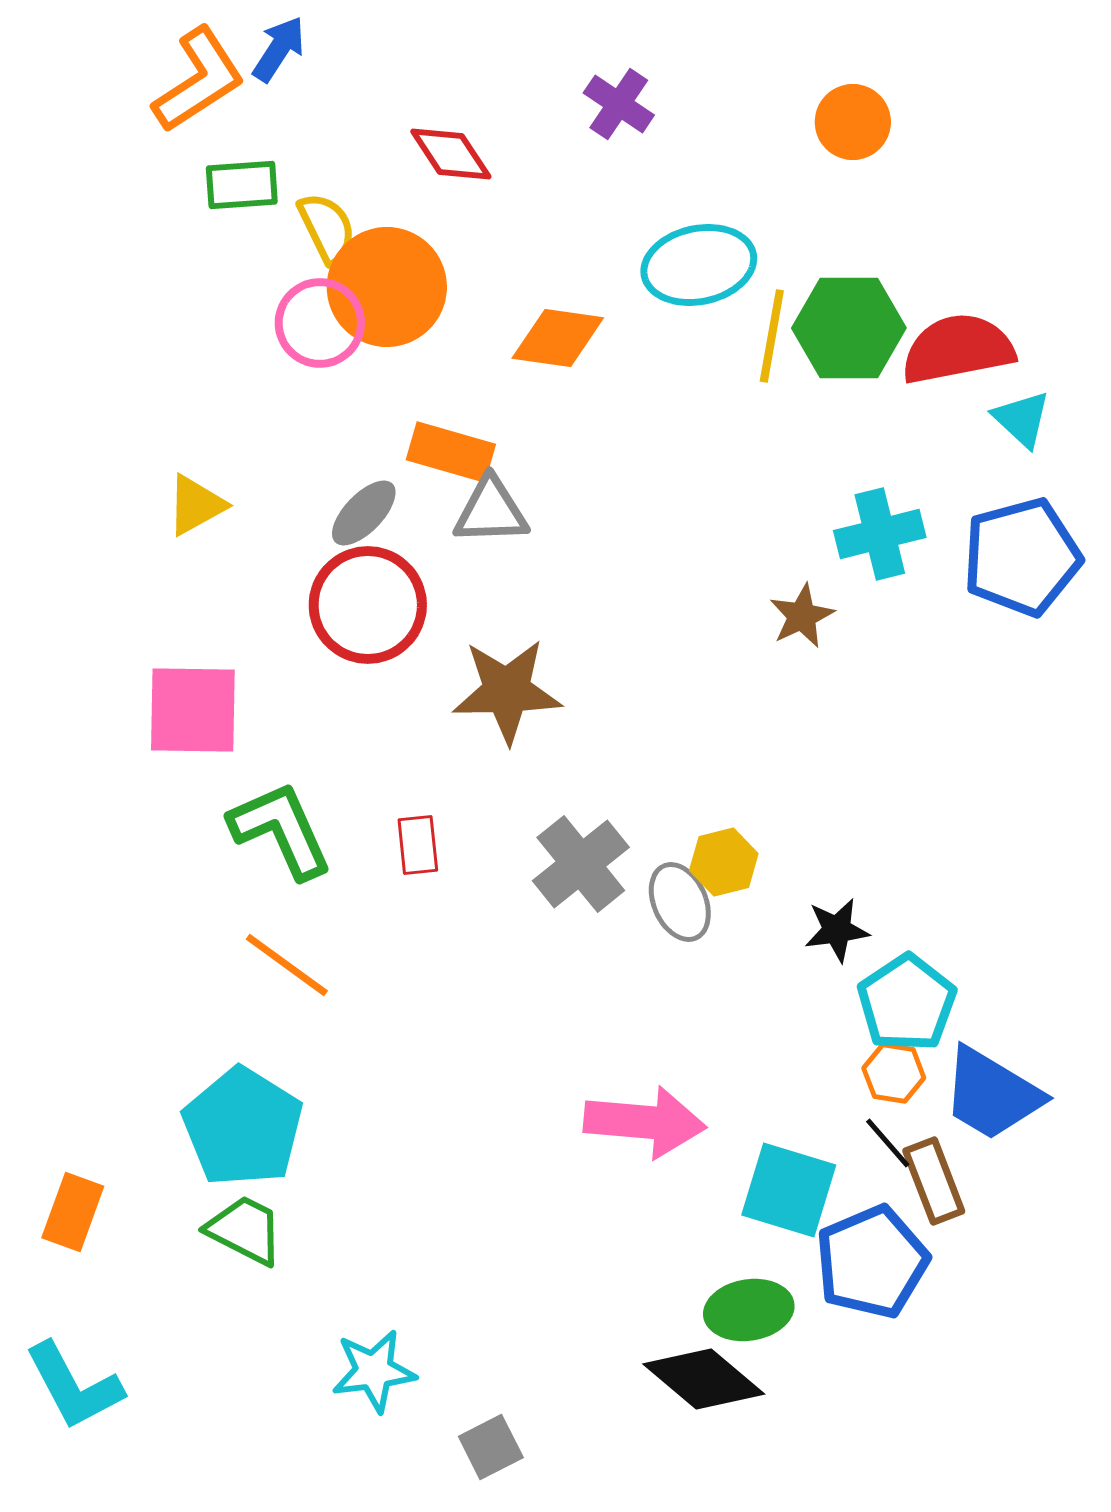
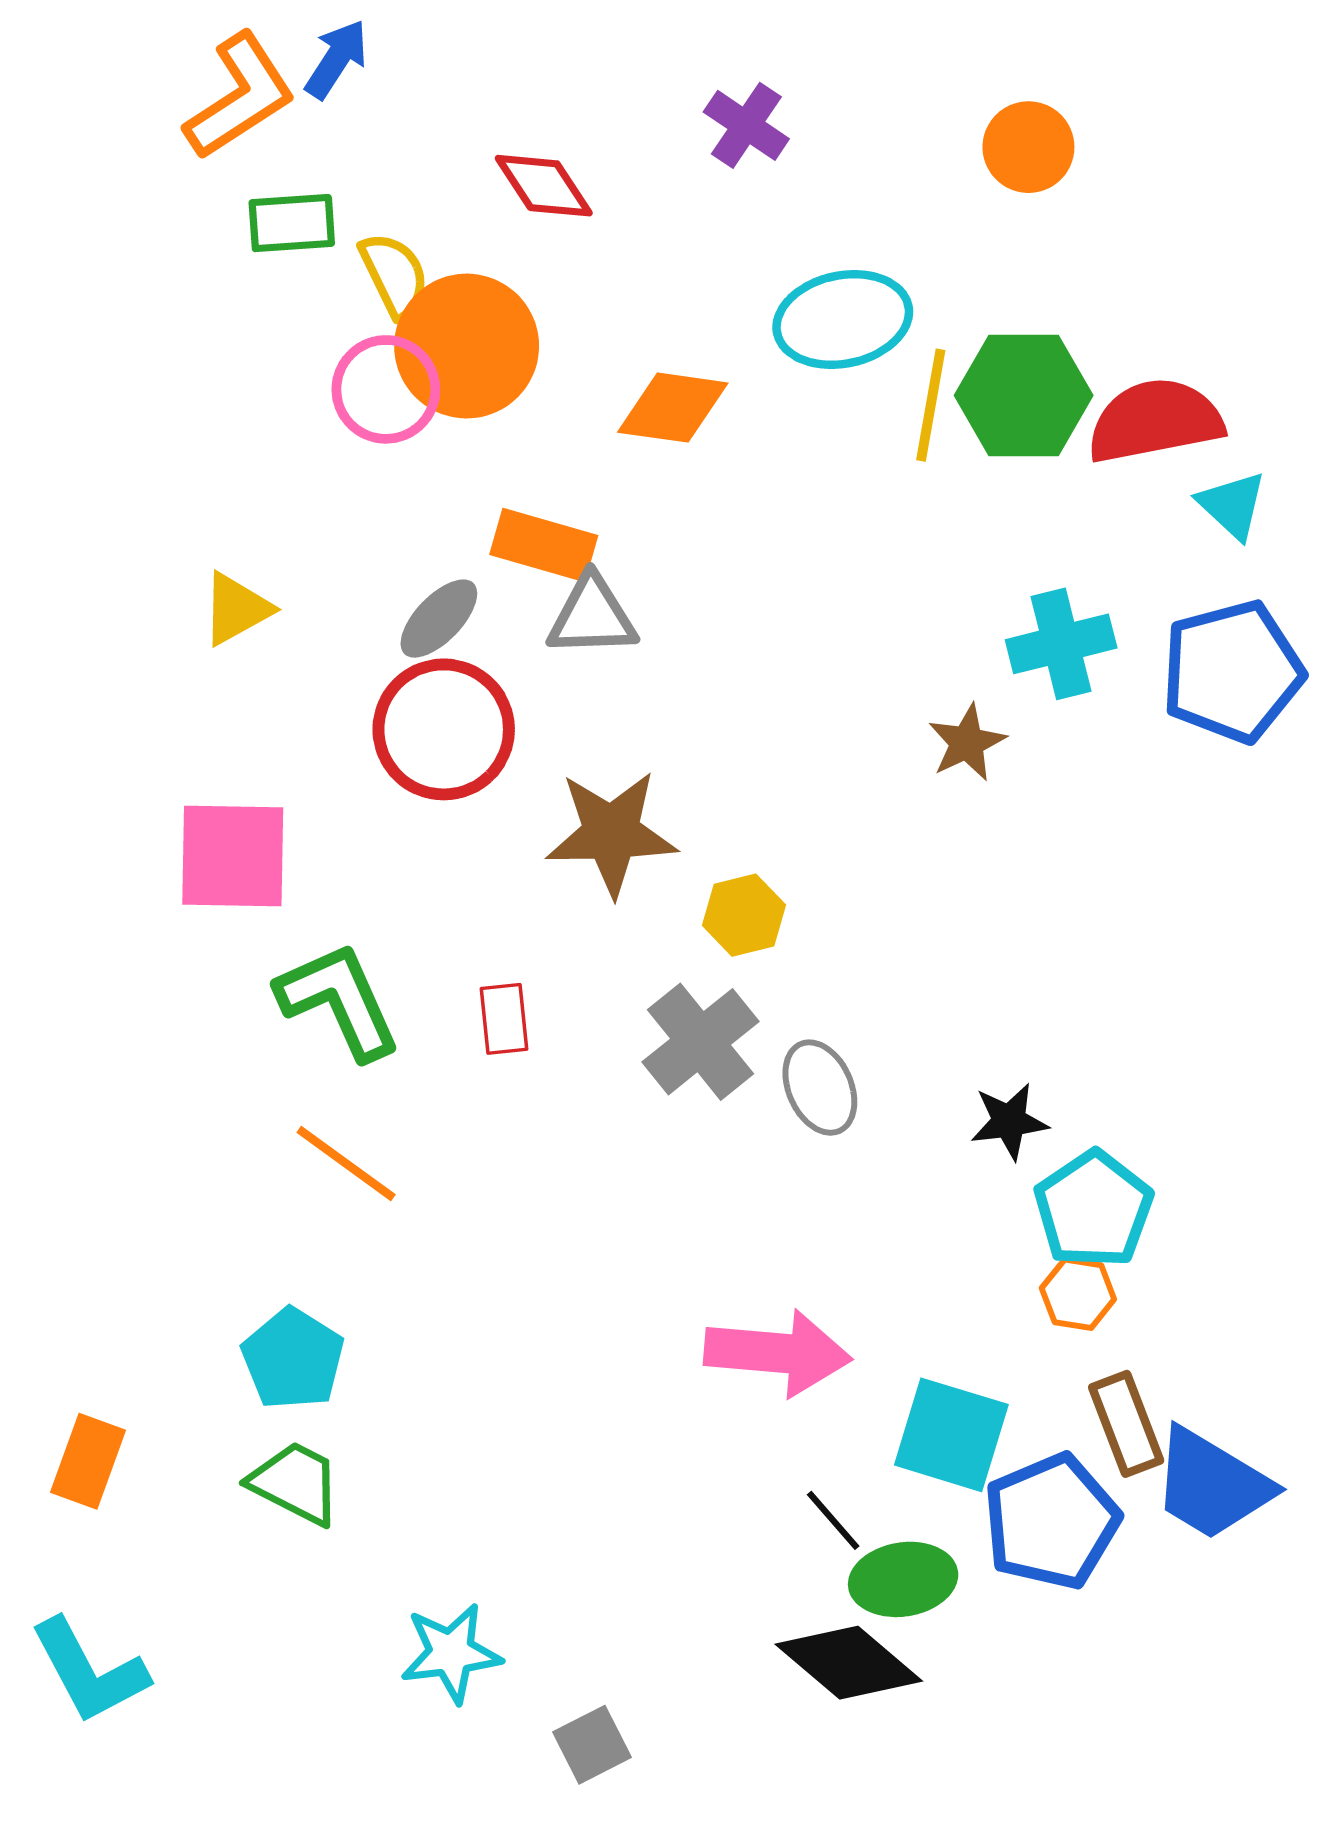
yellow hexagon: (724, 862) -> (744, 915), moved
blue trapezoid: (992, 1094) -> (1212, 1484), moved
cyan pentagon: (243, 1127) -> (293, 1359), size x0.7
black line: (888, 1143) -> (833, 1520), moved

